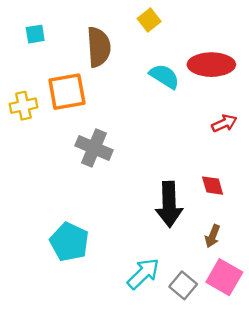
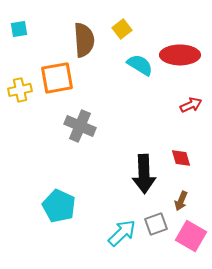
yellow square: (149, 20) -> (122, 29), moved
cyan square: (35, 34) -> (19, 29), moved
gray square: (183, 285) -> (156, 224), moved, turned 30

